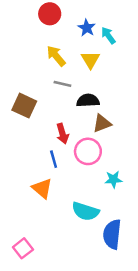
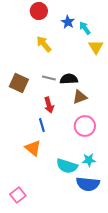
yellow triangle: (90, 60) -> (96, 47), moved
gray line: (62, 84) -> (49, 78), moved
pink circle: (88, 151) -> (85, 126), moved
cyan star: (113, 179) -> (89, 160), moved
blue semicircle: (112, 234) -> (88, 184), turned -90

